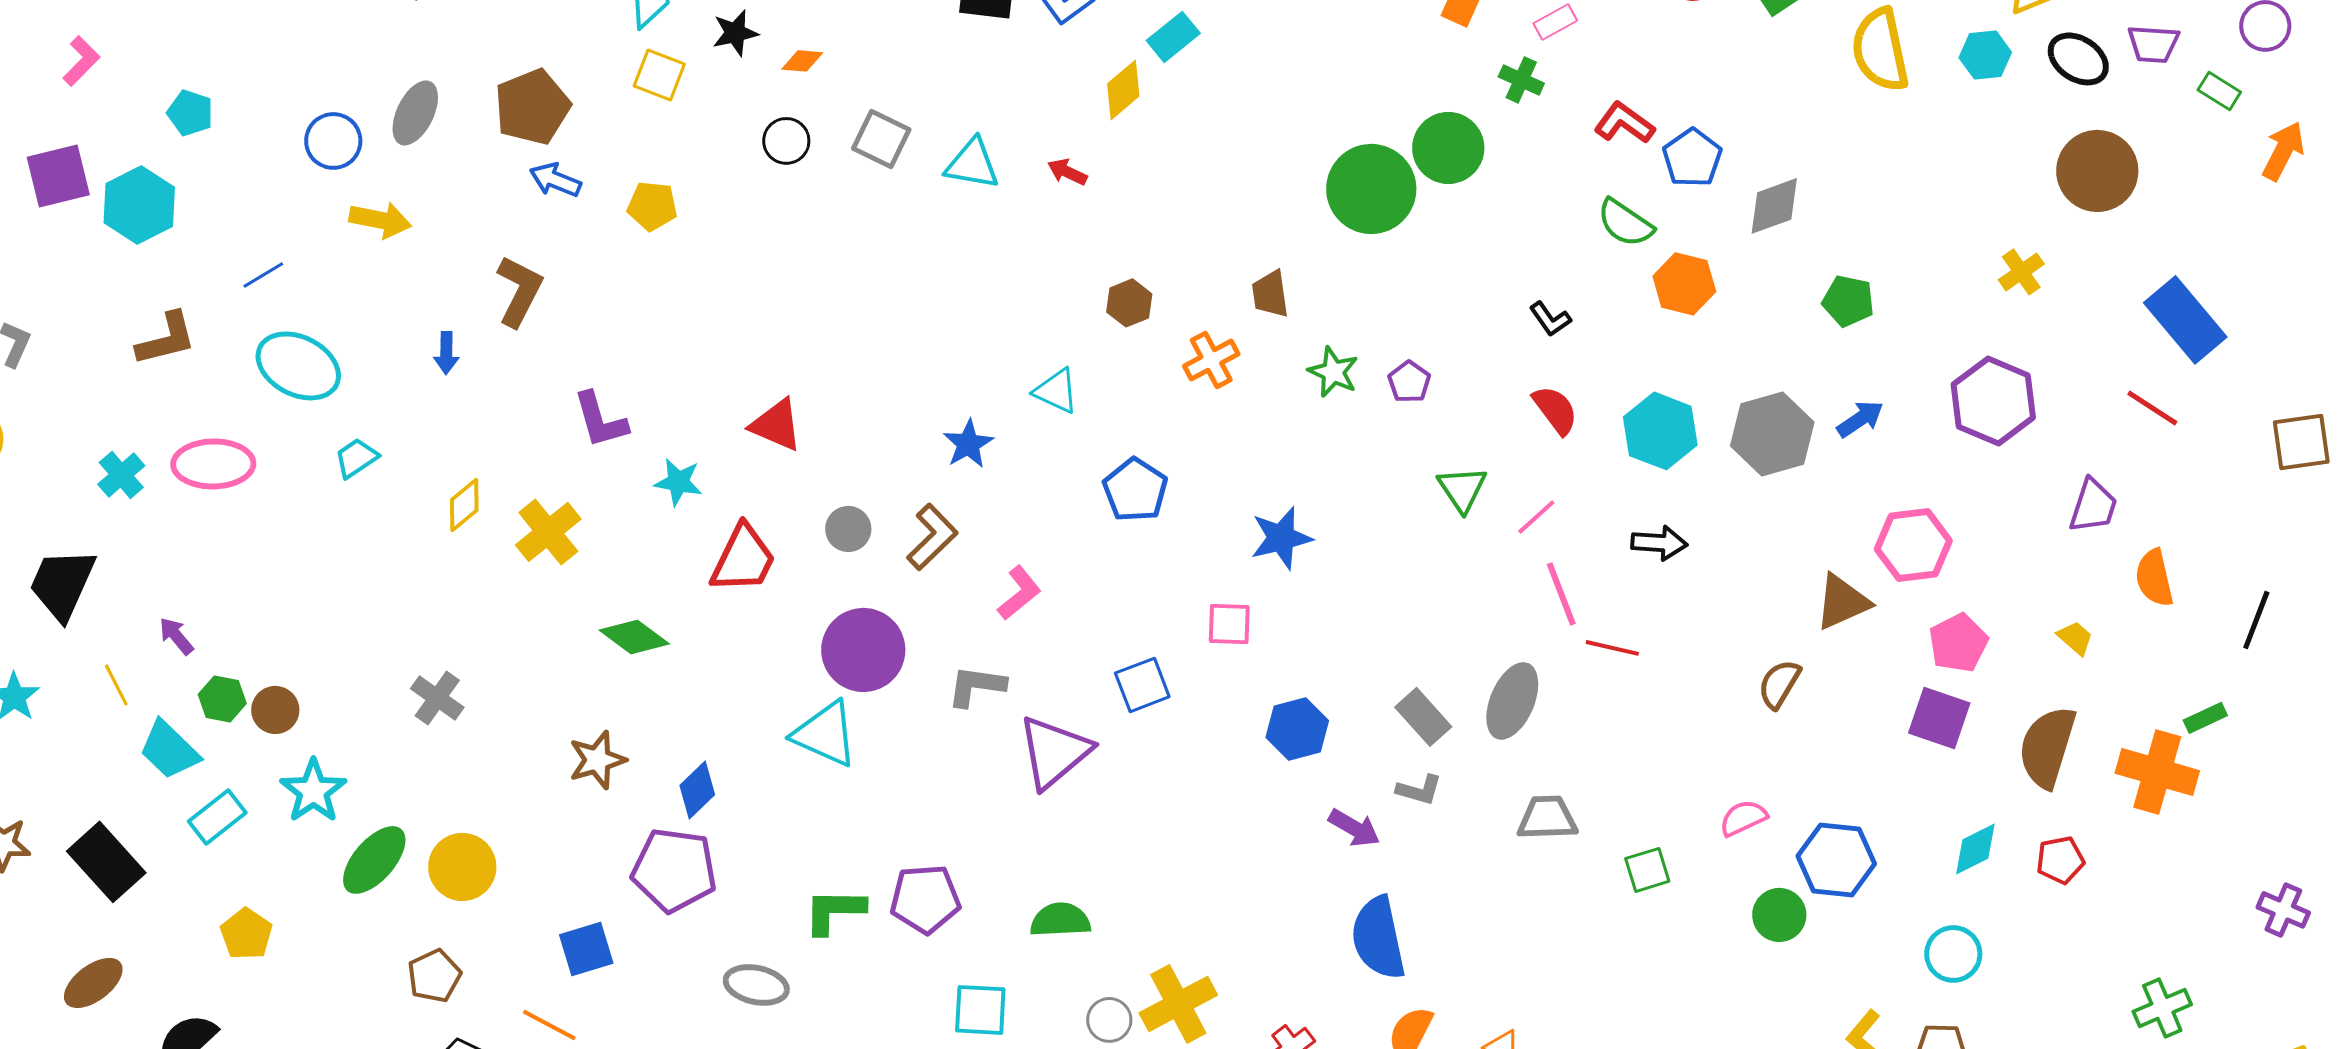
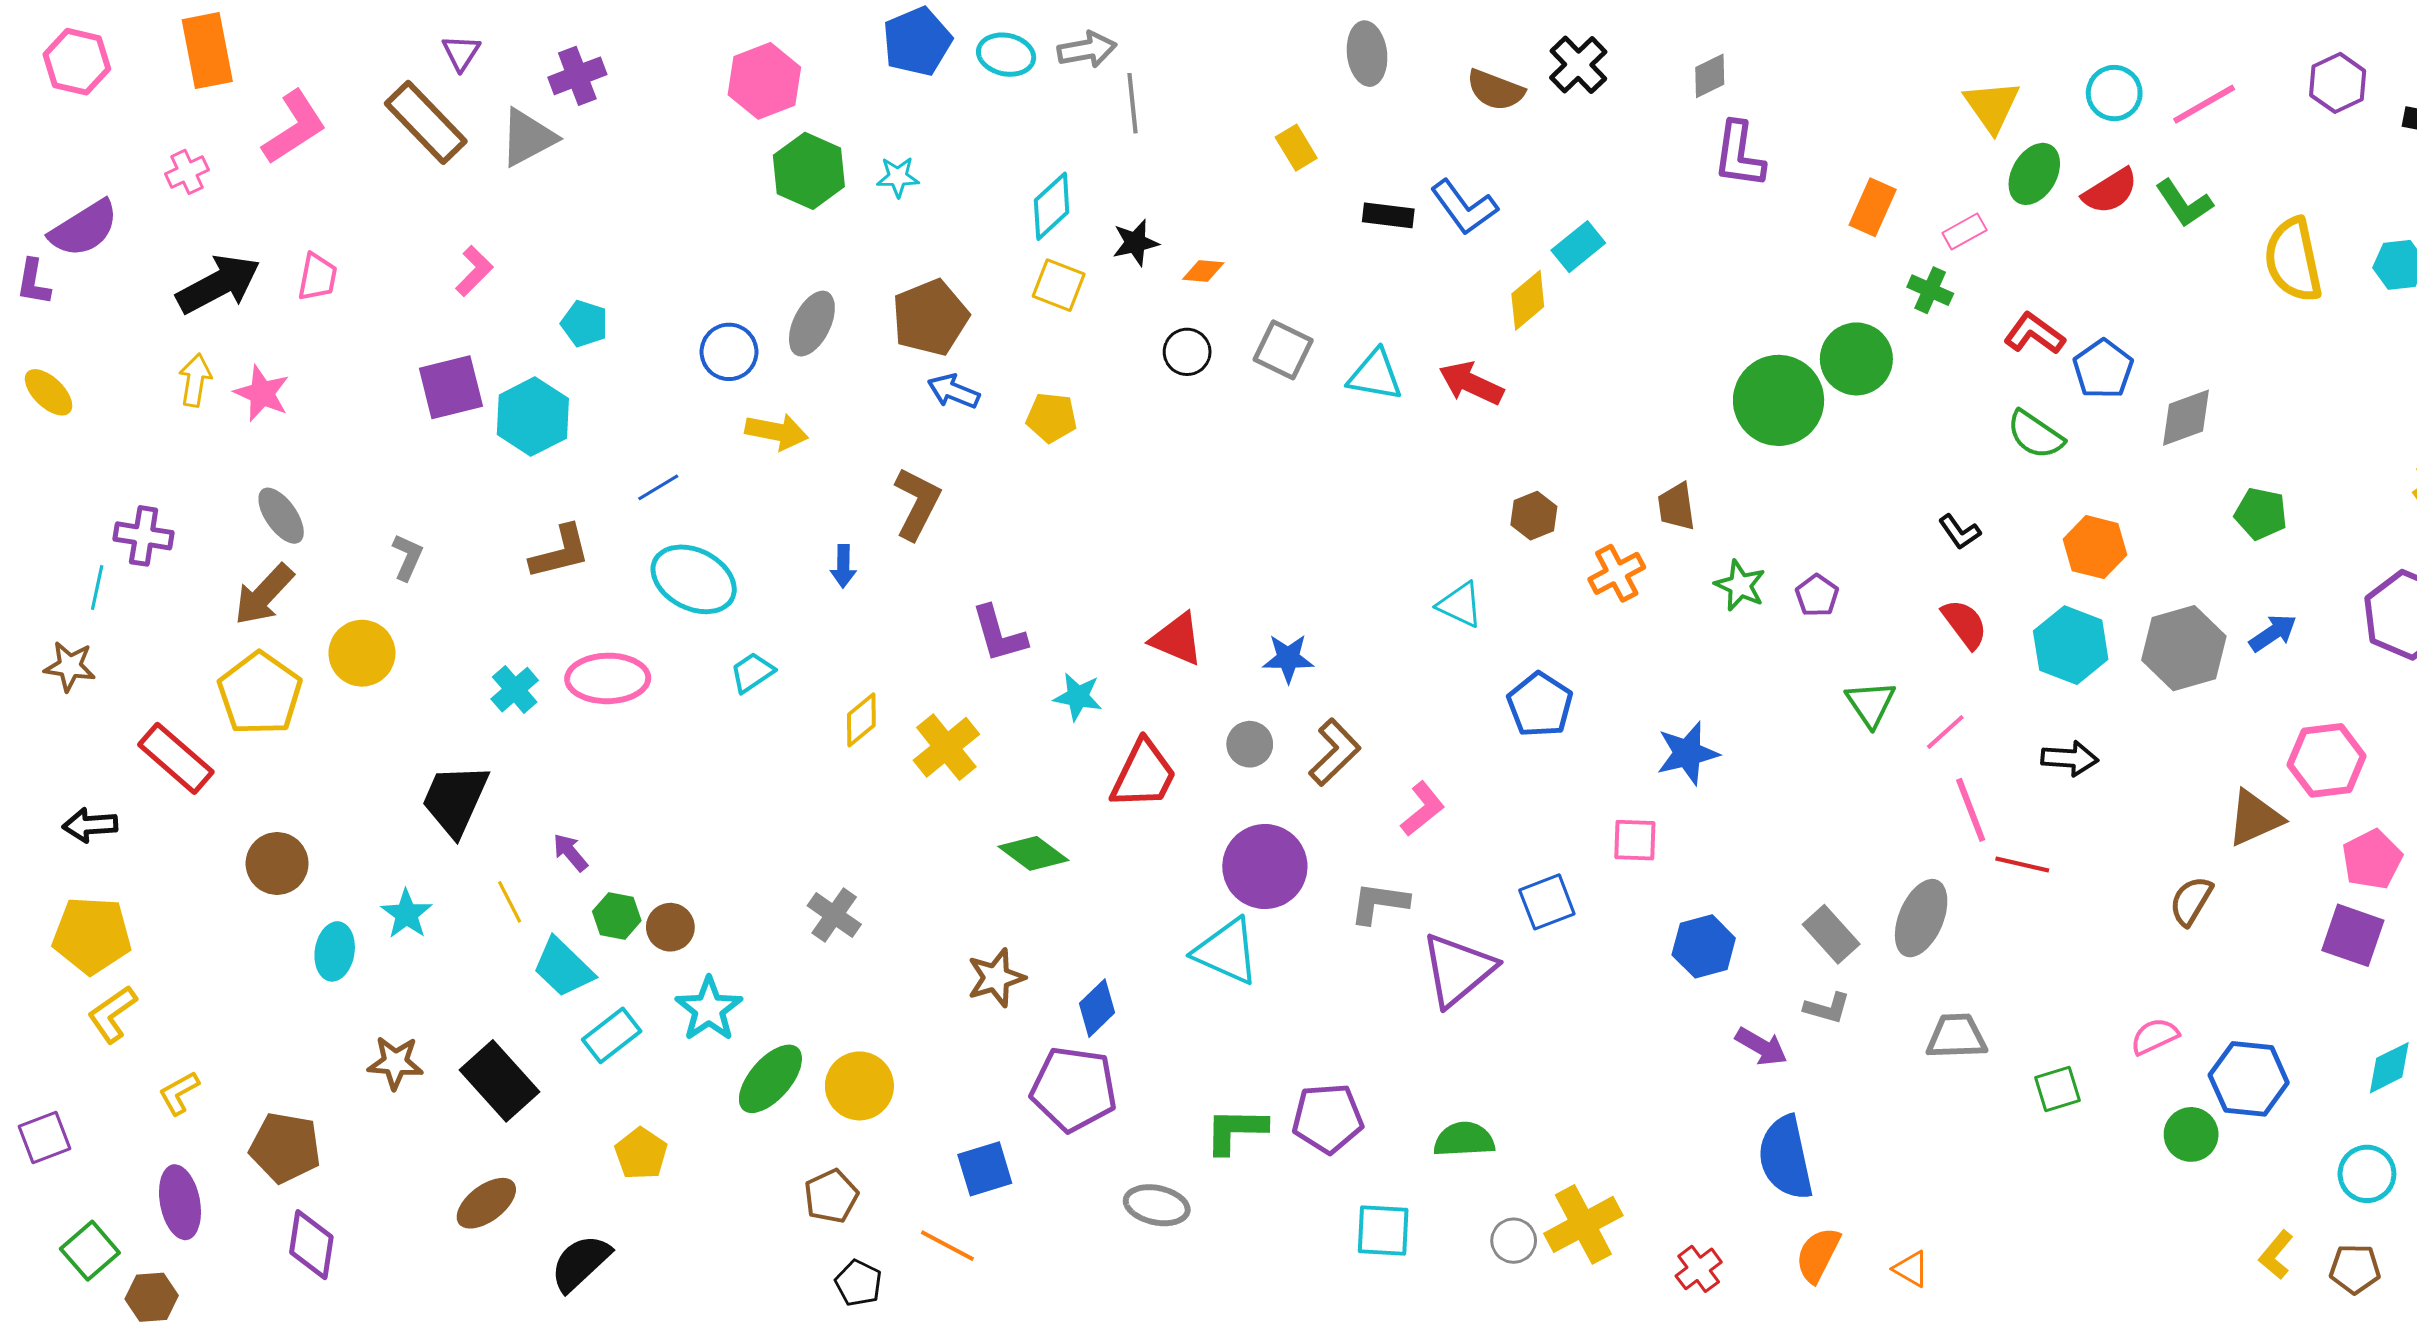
red arrow: (1067, 172) -> (1471, 383), size x1.6
orange hexagon: (1684, 284) -> (2095, 547), moved
blue star: (968, 444) -> (1288, 658), moved, turned 30

